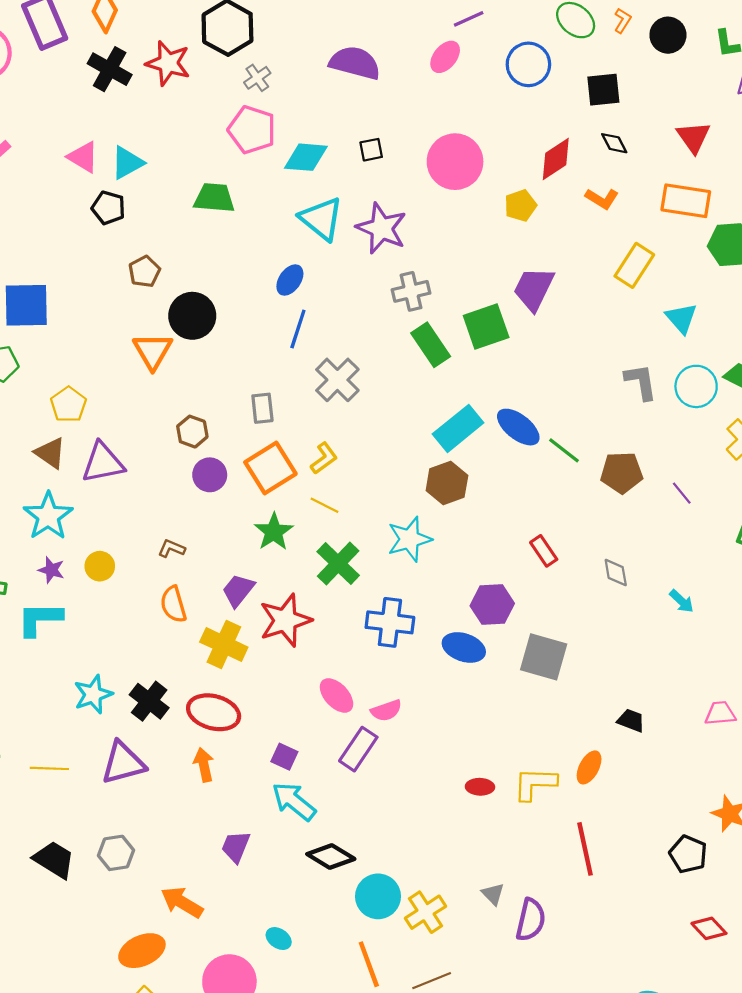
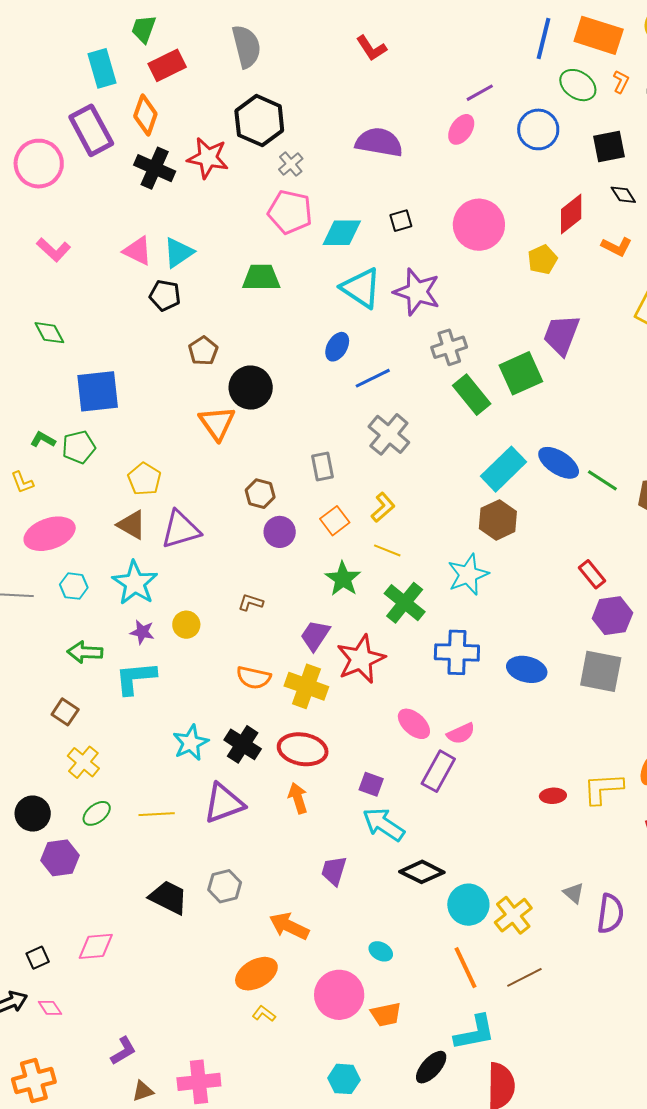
blue line: (298, 329) -> (373, 378), moved, turned 51
orange square: (270, 468) -> (335, 521), size x0.6
orange semicircle: (173, 604) -> (254, 678), moved, turned -56
purple hexagon: (492, 605) -> (612, 616), moved

